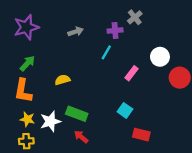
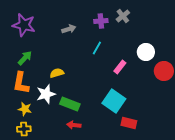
purple star: (26, 27) -> (24, 25), turned 30
purple cross: (115, 30) -> (101, 21), moved
cyan square: (125, 110) -> (114, 101), size x1.6
white star: (50, 121) -> (46, 94), moved
red arrow: (81, 137) -> (74, 125), turned -32

